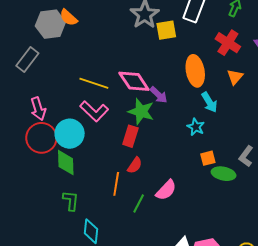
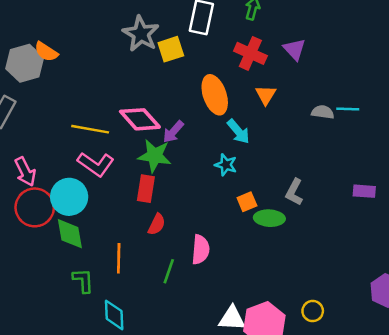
purple arrow: (159, 95) -> (173, 132), turned 96
orange line: (116, 184) -> (119, 258), moved
pink semicircle: (166, 190) -> (201, 250), turned -30

